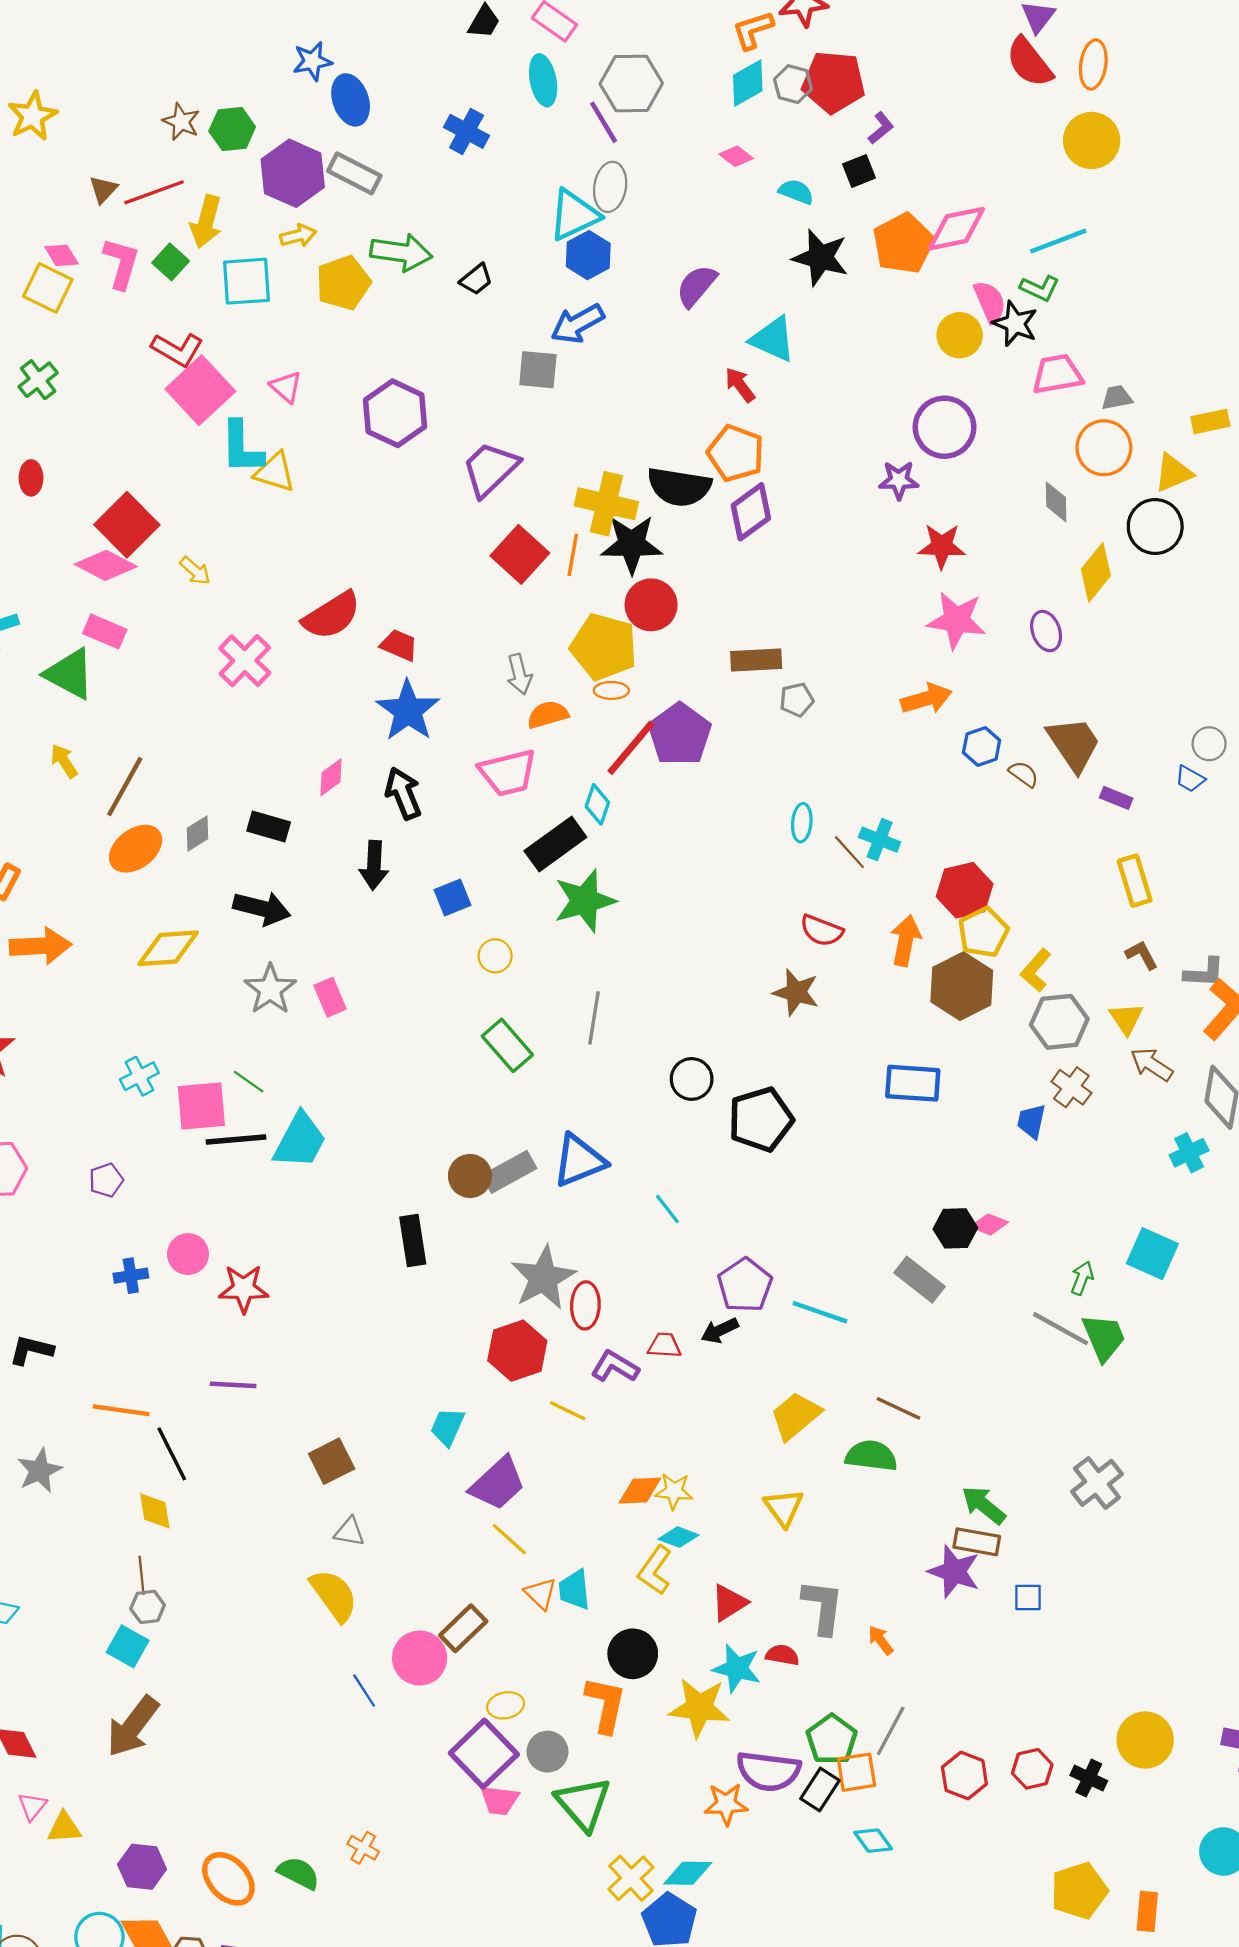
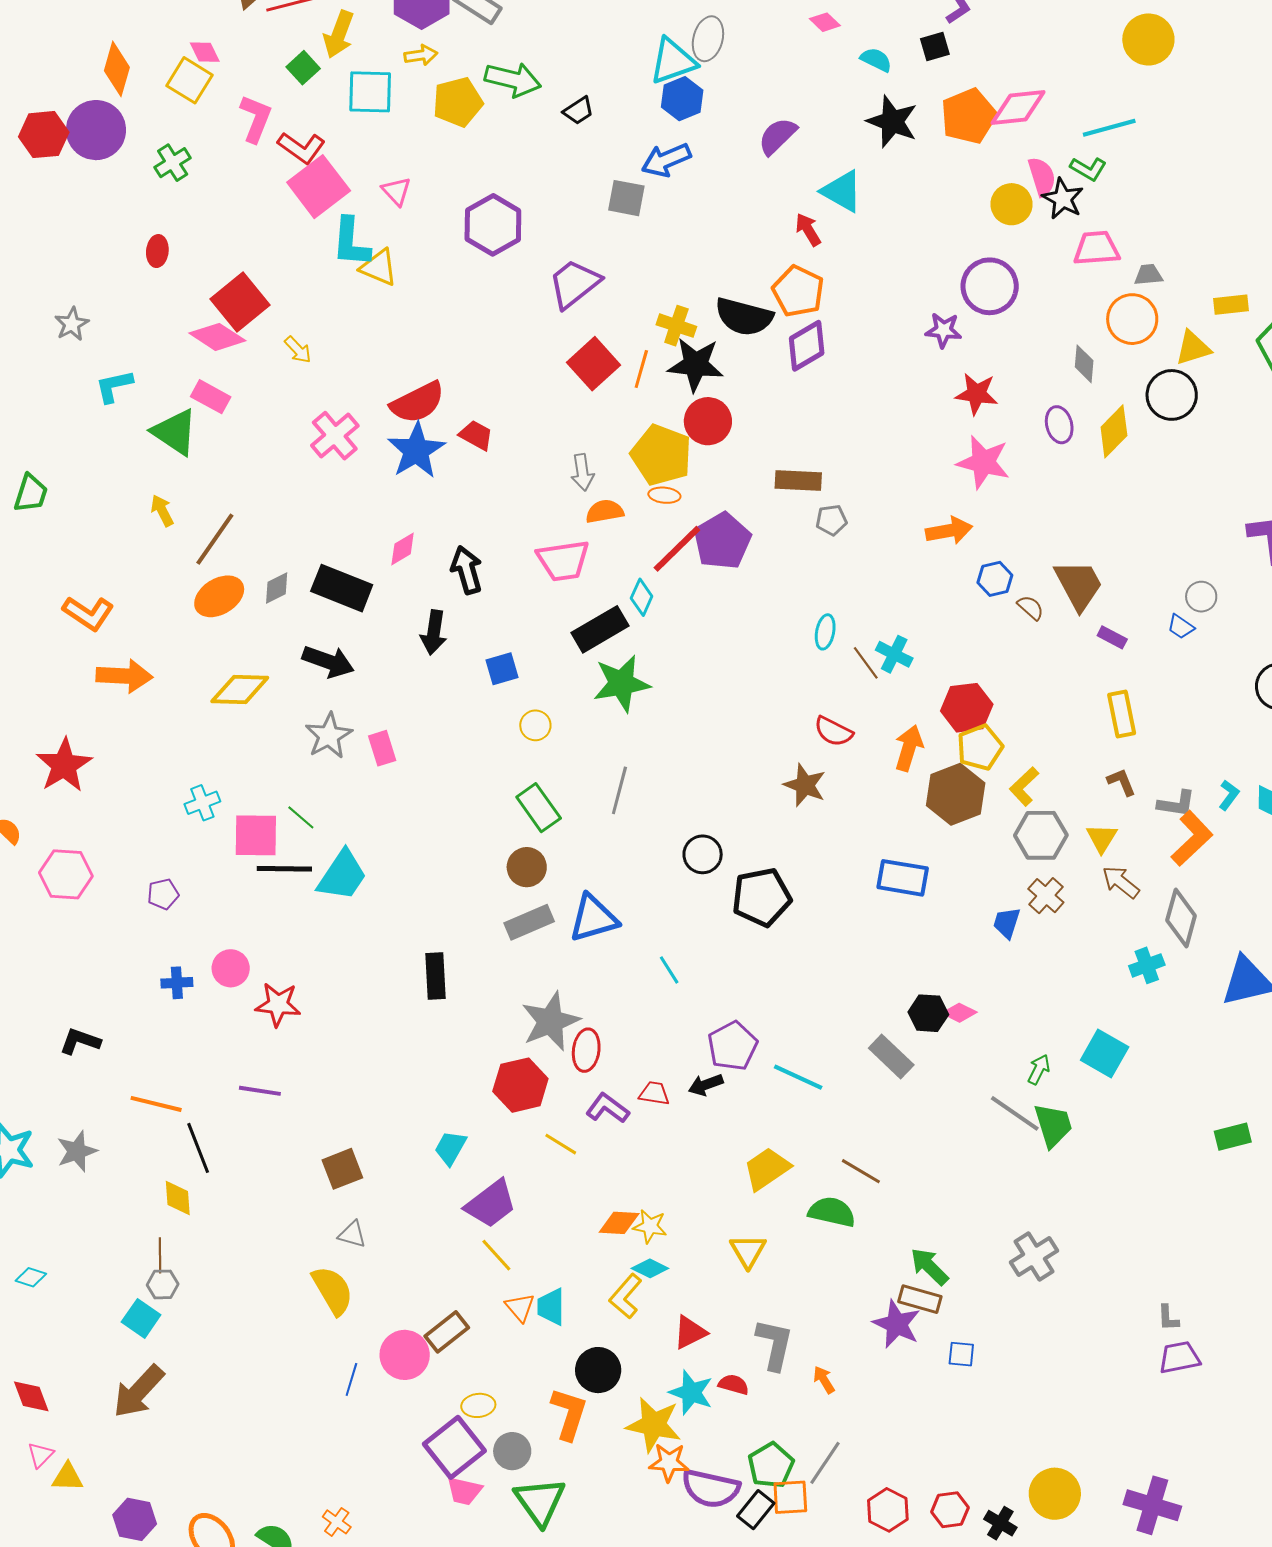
pink L-shape: (121, 263) -> (256, 119), moved
yellow cross: (606, 504) -> (676, 326), size x0.7
purple ellipse: (1046, 631) -> (1059, 425), moved
blue star: (408, 711) -> (416, 450), moved
black rectangle: (269, 827) -> (342, 588), size x1.5
brown circle: (470, 1176) -> (527, 867), moved
blue line: (364, 1691) -> (351, 1379), turned 44
orange star: (726, 1804) -> (669, 1462), moved

